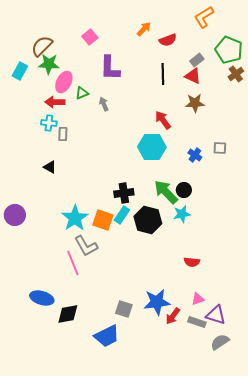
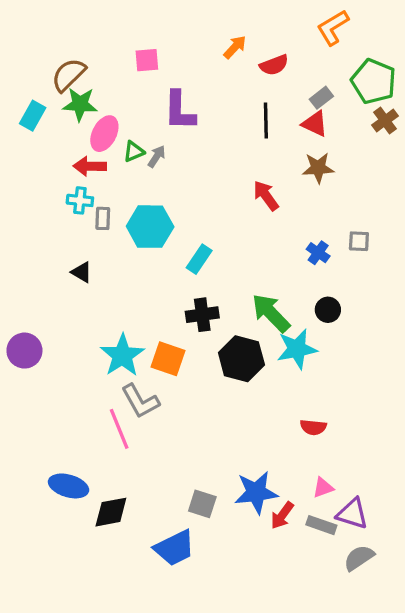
pink square: (90, 37) -> (147, 60), turned 35
gray arrow: (104, 104) -> (157, 156), moved, turned 56
cyan hexagon: (152, 147) -> (150, 227), moved
black circle: (184, 190) -> (328, 310), moved
cyan star: (182, 214) -> (297, 349), size x1.4
cyan rectangle: (122, 215) -> (199, 259), moved

